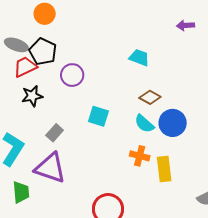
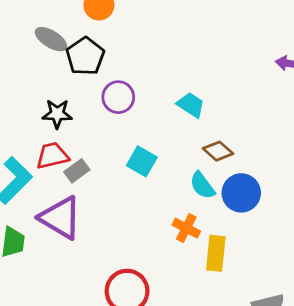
cyan trapezoid: (139, 58) -> (191, 105), moved
red trapezoid: (25, 67) -> (52, 156), moved

